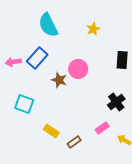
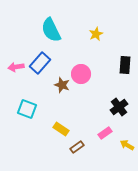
yellow rectangle: (51, 131) -> (61, 129), moved

